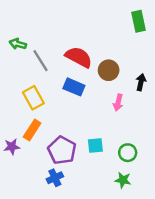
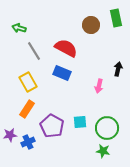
green arrow: (18, 44) -> (19, 28), moved
brown circle: (109, 70) -> (91, 25), moved
purple star: (12, 147) -> (10, 135), moved
green circle: (128, 153) -> (107, 128), size x1.5
blue cross: (55, 178) -> (28, 142), moved

